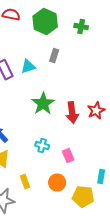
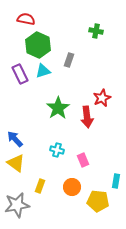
green hexagon: (45, 22) -> (38, 45), moved
red star: (96, 111) -> (102, 98), moved
yellow rectangle: (25, 182) -> (40, 186), turned 40

